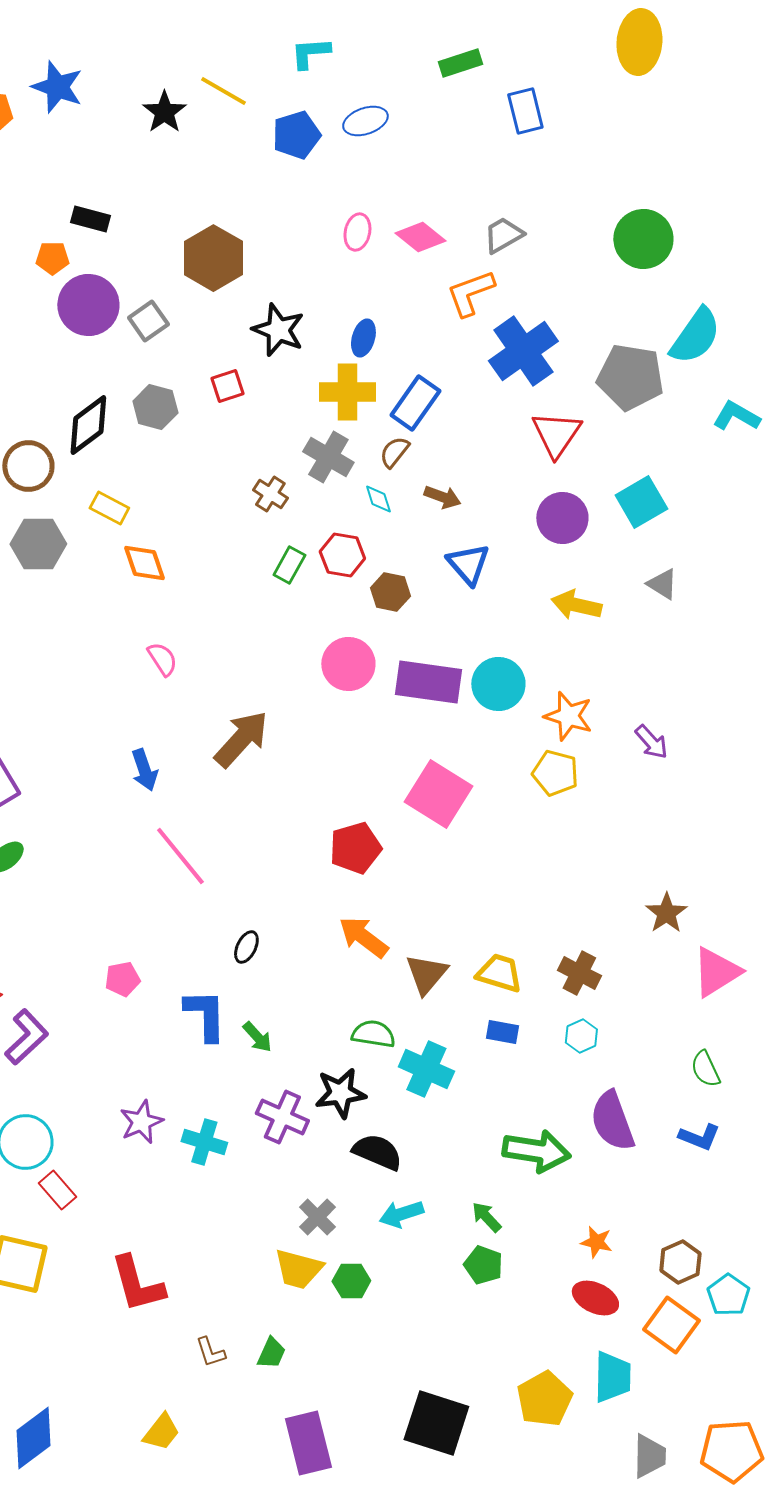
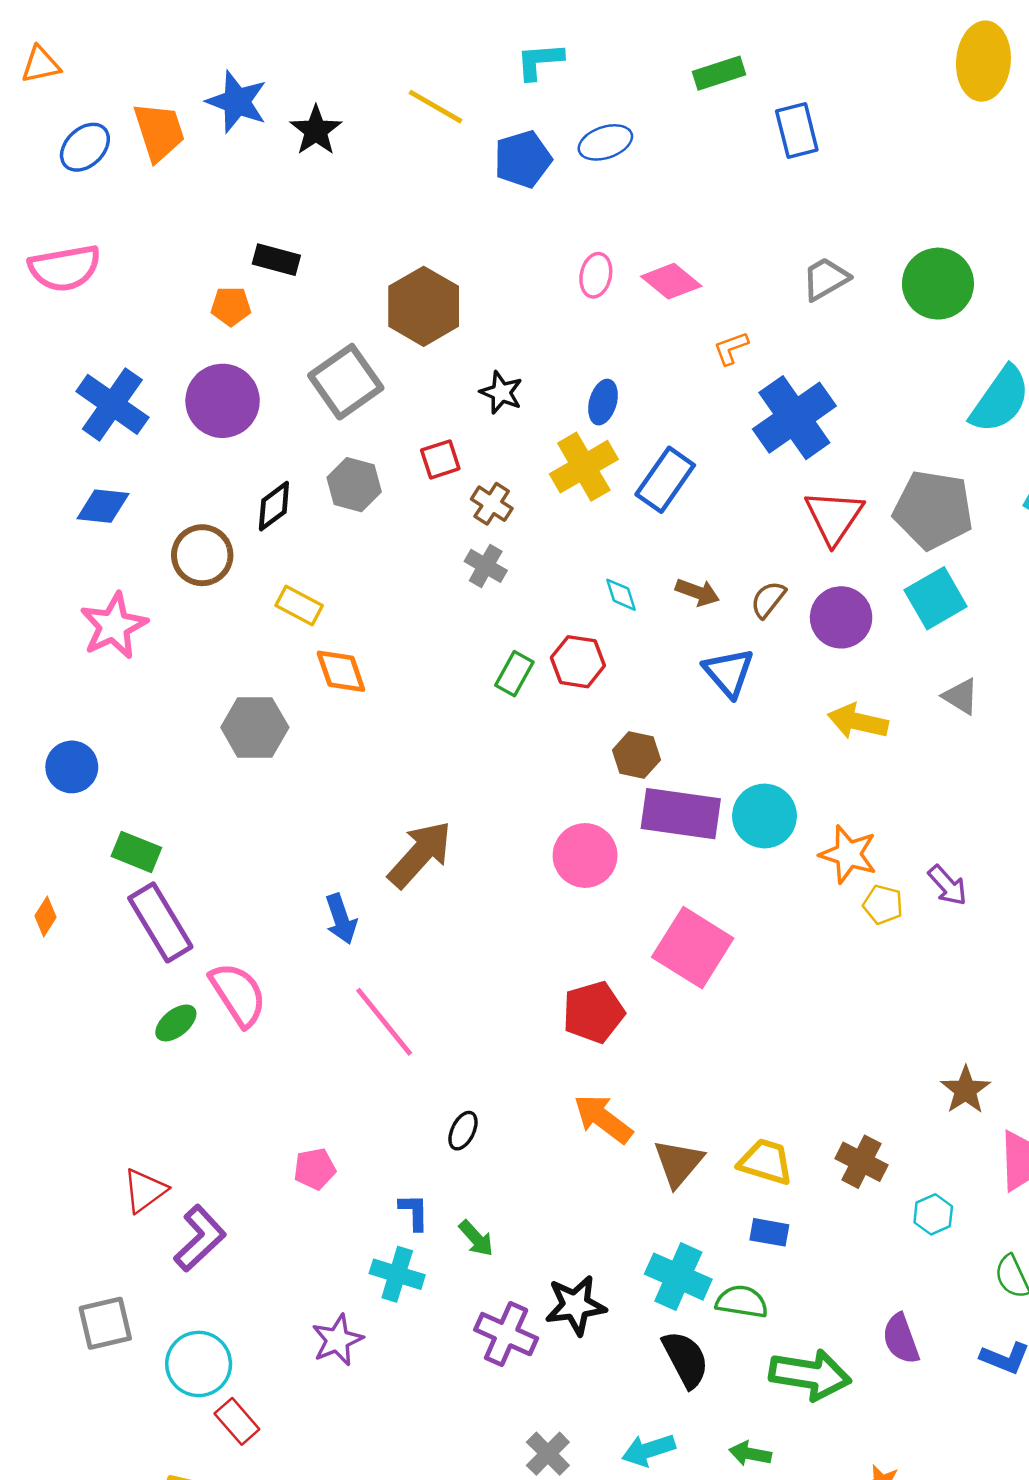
yellow ellipse: (639, 42) -> (983, 61), moved
black star: (164, 112) -> (316, 130), moved
gray trapezoid: (503, 235) -> (826, 279), moved
orange L-shape: (470, 293) -> (731, 348), size x0.6
purple circle: (88, 305) -> (223, 401), moved
gray square: (148, 321) -> (346, 382), size x1.5
black star: (278, 330) -> (501, 392), size x0.7
gray pentagon: (630, 377) -> (933, 510), moved
yellow cross: (347, 392) -> (584, 467), turned -30
black diamond: (88, 425) -> (274, 506), size x0.7
brown semicircle: (394, 452) -> (768, 599), moved
gray cross: (328, 457) -> (486, 566), moved, size x0.7
brown cross: (270, 494) -> (492, 504), moved
gray hexagon: (38, 544) -> (255, 727), moved
brown hexagon: (390, 592) -> (636, 755), moved
pink semicircle: (162, 659) -> (238, 994), moved, size x1.6
pink circle: (348, 664) -> (585, 855), moved
brown arrow: (241, 739) -> (420, 854), moved
yellow pentagon: (555, 773) -> (883, 905), moved, size x0.7
blue L-shape: (205, 1015) -> (414, 1212), size x0.6
green semicircle: (373, 1034) -> (742, 1302), moved
cyan hexagon: (581, 1036) -> (933, 1214), moved
purple semicircle: (612, 1121) -> (901, 1339), size x0.7
cyan cross: (204, 1142) -> (397, 1274), moved
black semicircle: (377, 1152) -> (686, 1359), moved, turned 39
green arrow: (486, 1217) -> (750, 1454), turned -36

